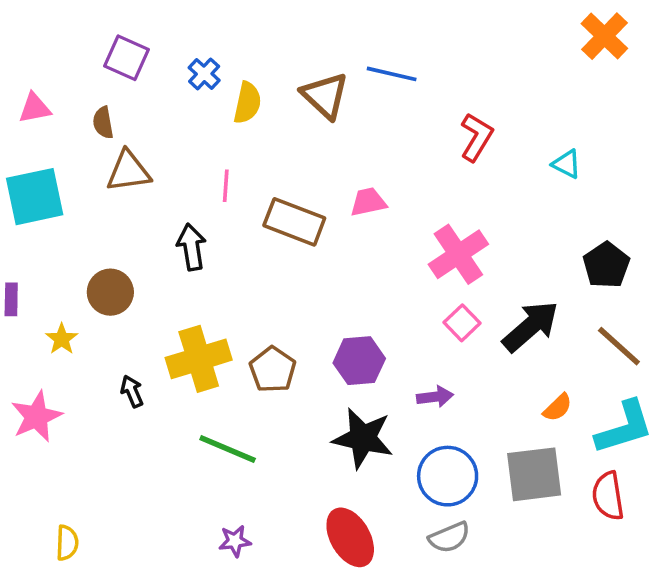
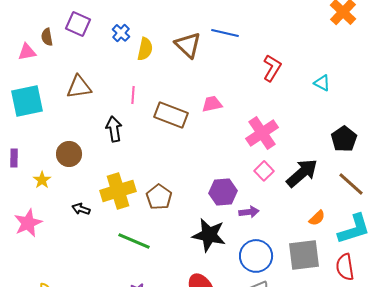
brown semicircle: (103, 123) -> (47, 37), moved
purple hexagon: (359, 361) -> (223, 192), moved
black arrow: (132, 391) -> (81, 209), turned -48

